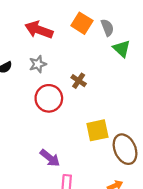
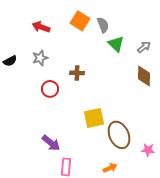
red arrow: (39, 30) -> (41, 27), size x0.7
brown cross: (79, 81) -> (77, 73), turned -32
red circle: (49, 98) -> (50, 89), size x0.7

